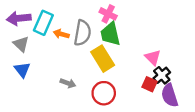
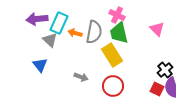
gray triangle: (21, 44) -> (50, 40), moved
pink triangle: (153, 57) -> (157, 29), moved
red square: (149, 84) -> (157, 89), moved

